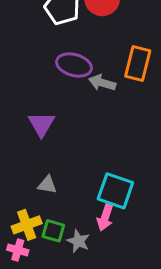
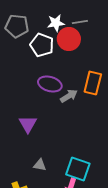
gray arrow: (102, 83) -> (69, 96), turned 132
gray triangle: (47, 185) -> (40, 165), moved

